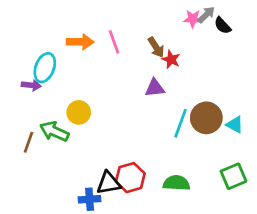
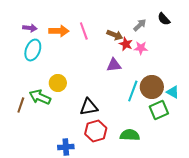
gray arrow: (206, 15) -> (140, 25), moved
pink star: (193, 19) -> (141, 48), moved
brown arrow: (156, 47) -> (115, 35), turned -35
purple arrow: (31, 85) -> (30, 28), moved
green square: (233, 176) -> (159, 110), moved
black triangle: (109, 183) -> (89, 107), moved

